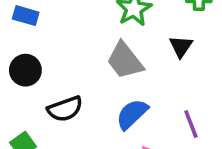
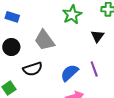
gray trapezoid: (125, 61) -> (44, 40), moved
purple line: (191, 124) -> (94, 69), moved

